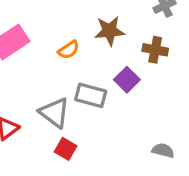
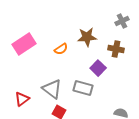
gray rectangle: (91, 95) -> (83, 88), moved

